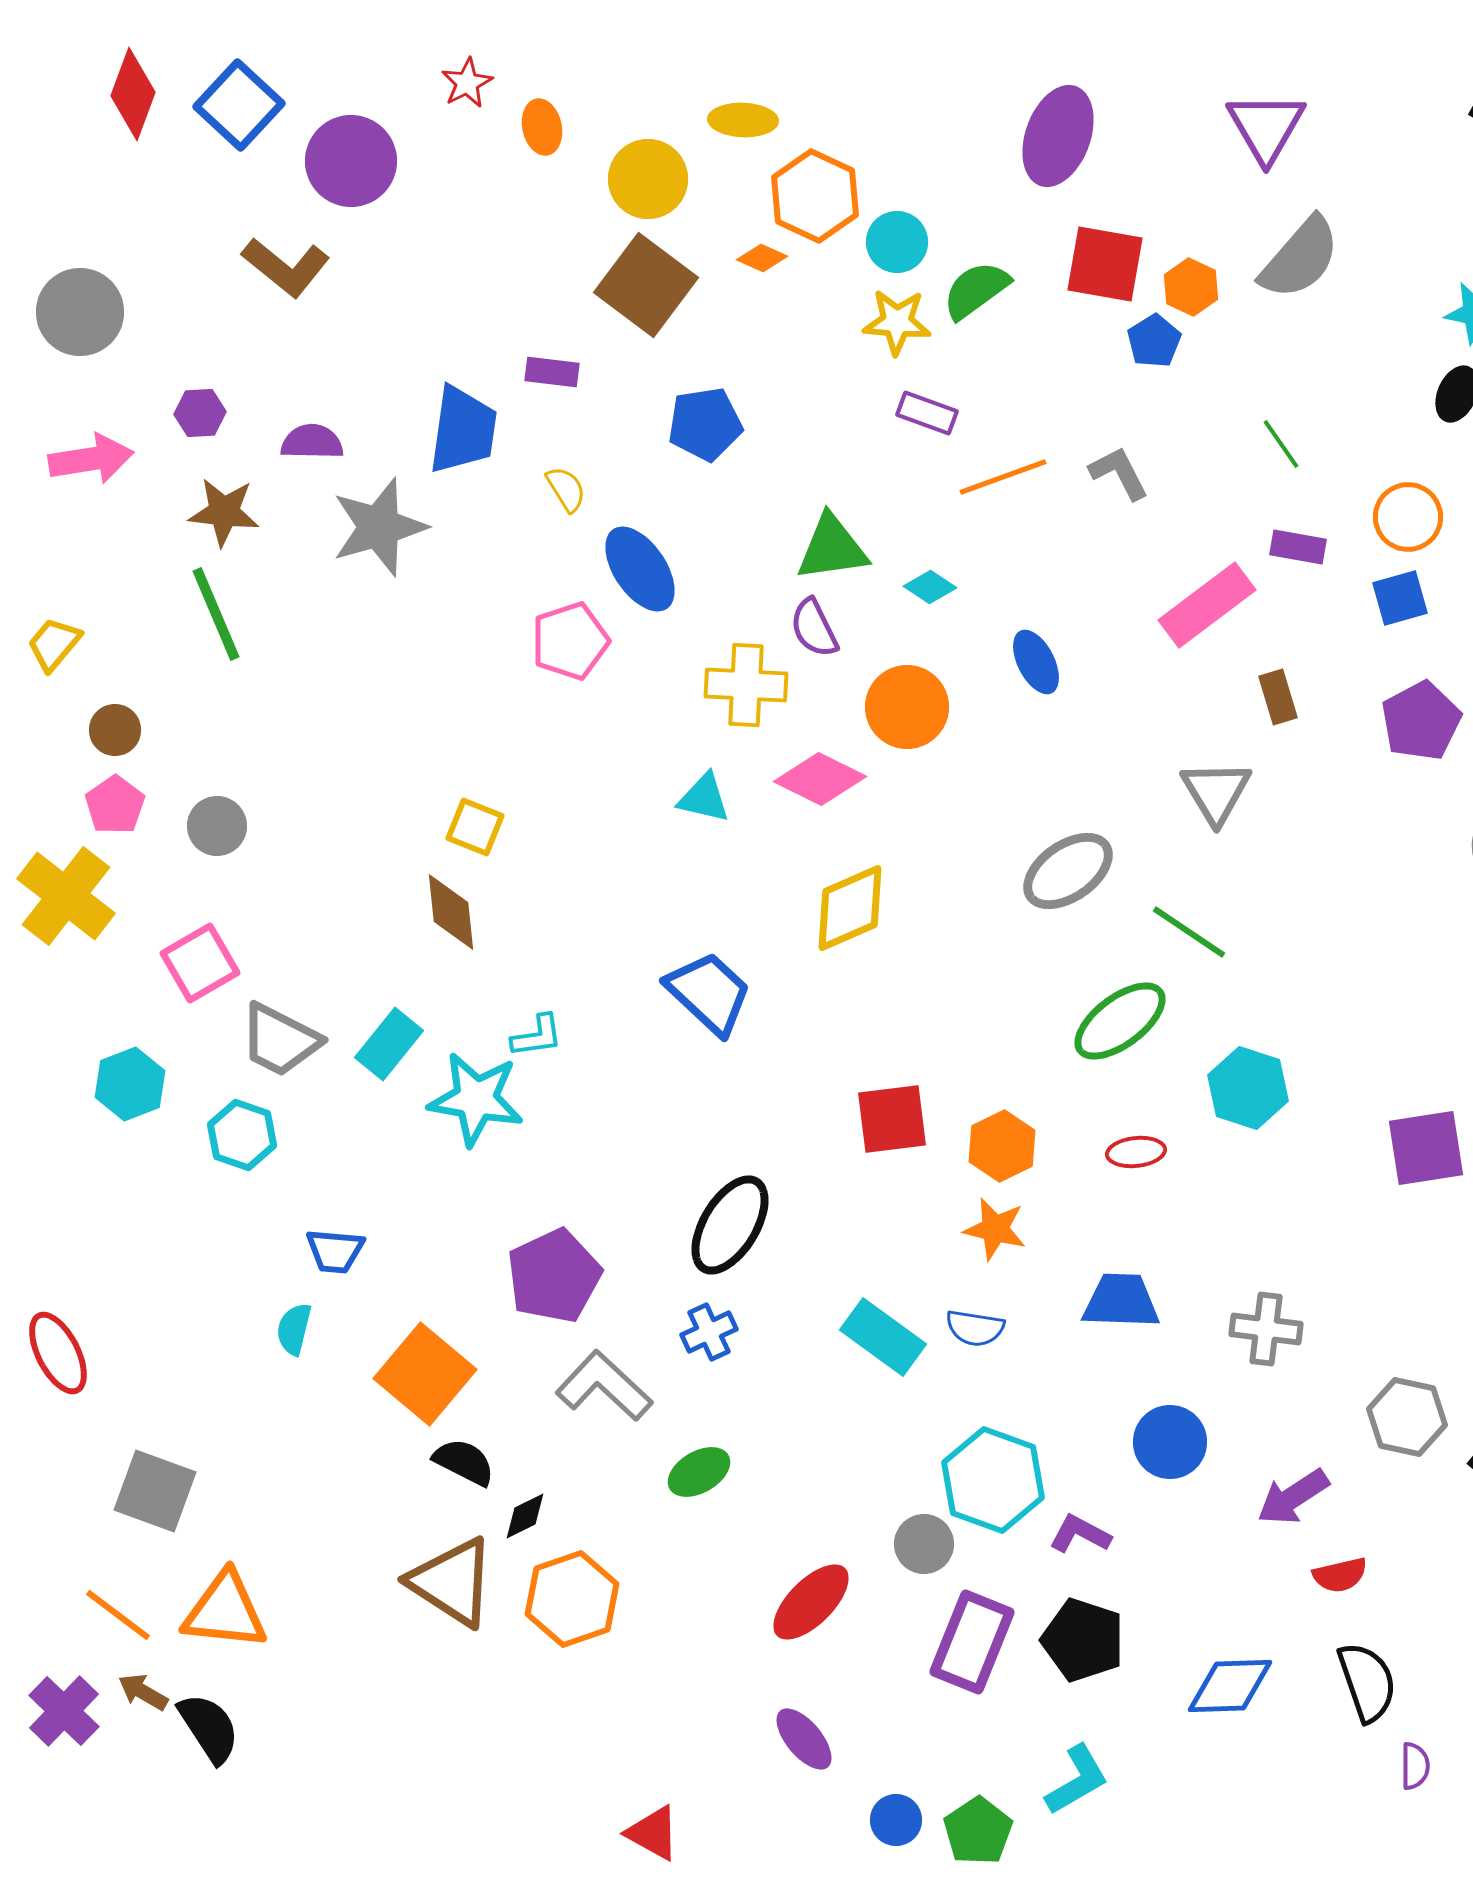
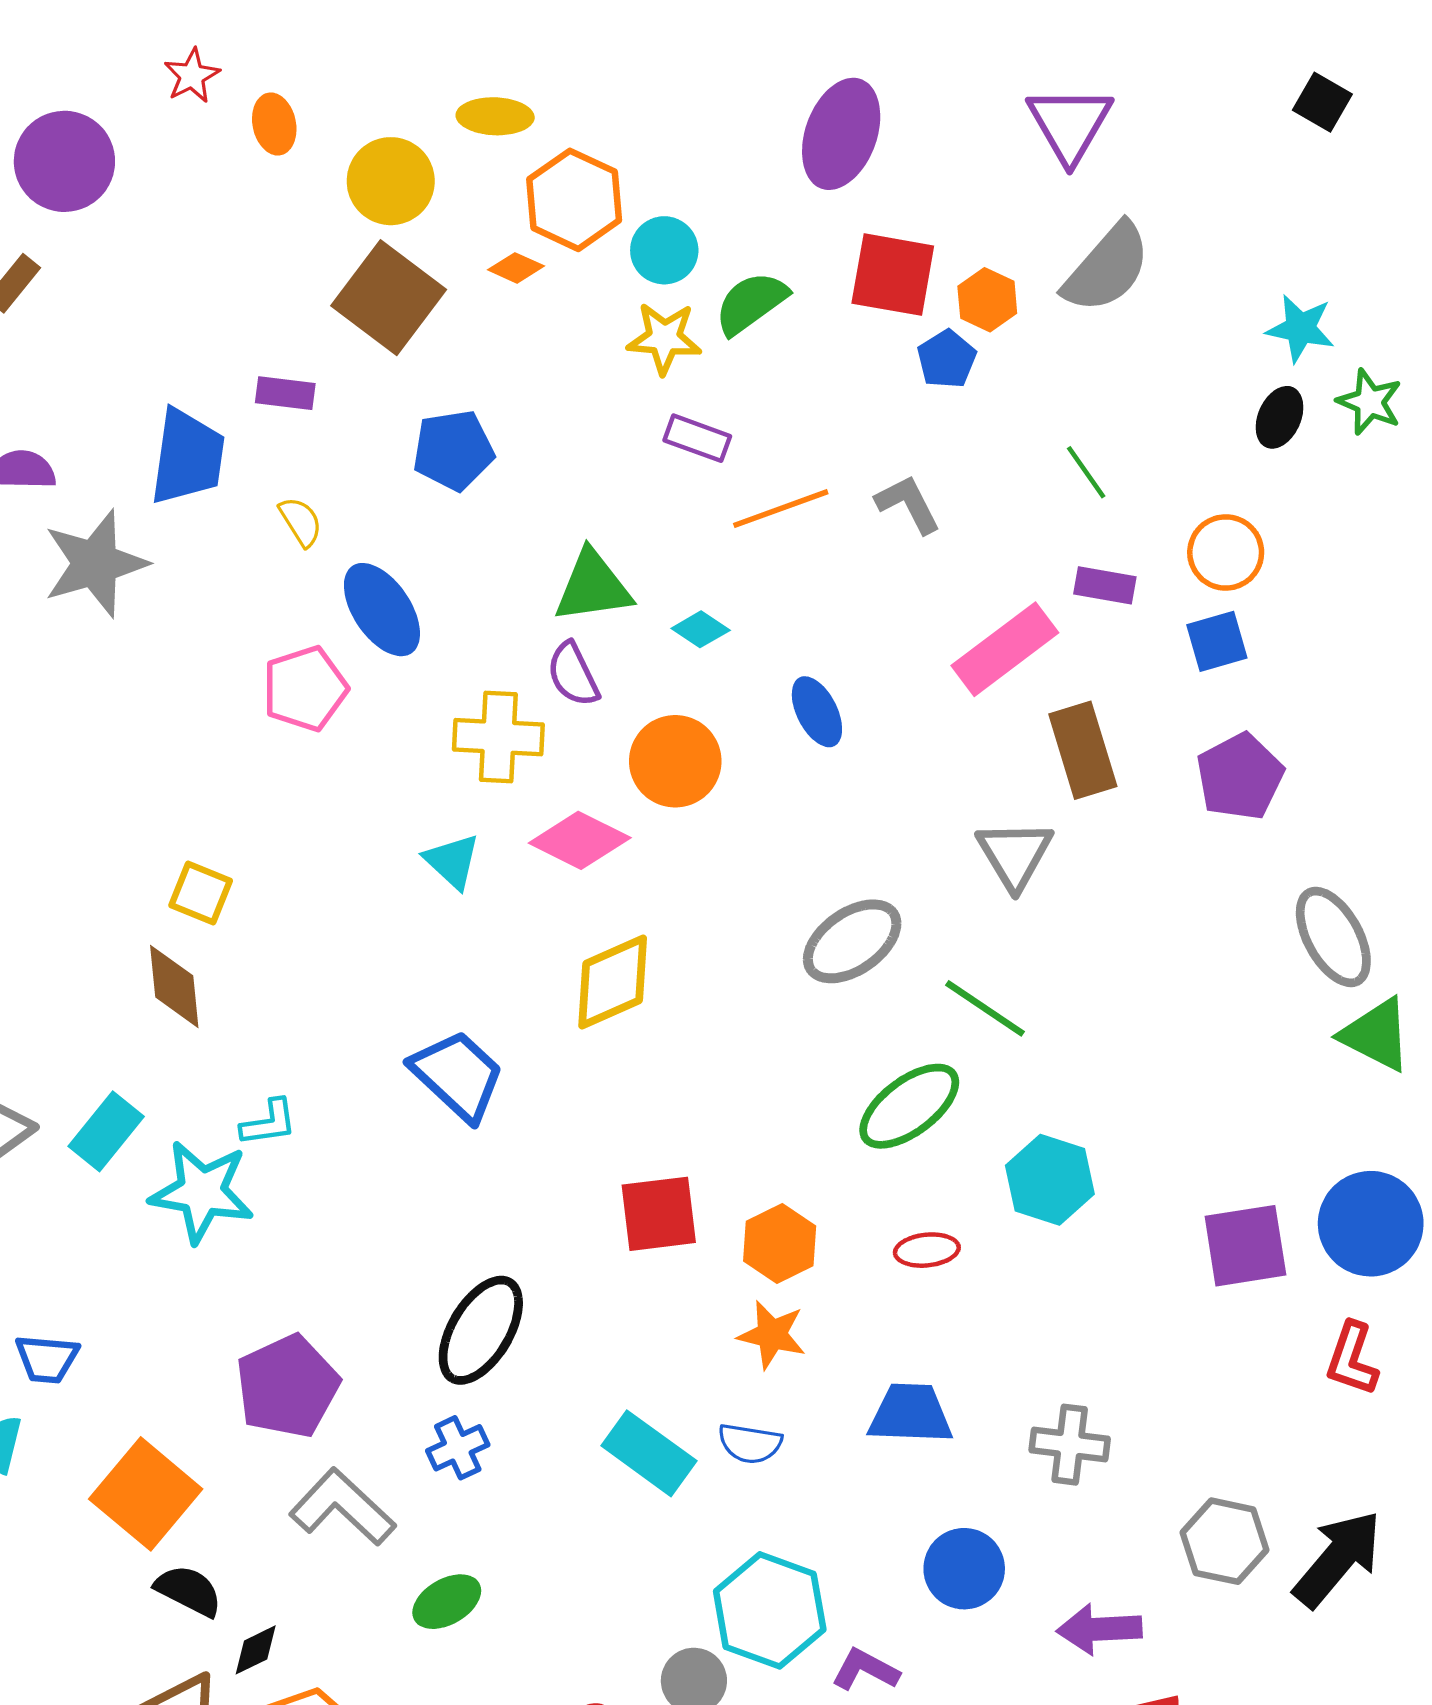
brown rectangle: (1278, 697) -> (1083, 750), size x1.6
cyan triangle: (704, 798) -> (452, 861), turned 30
purple arrow: (1293, 1497) -> (1099, 1629), turned 30

